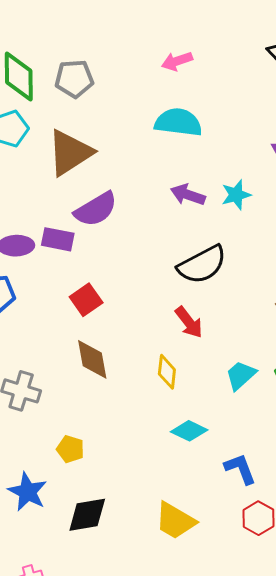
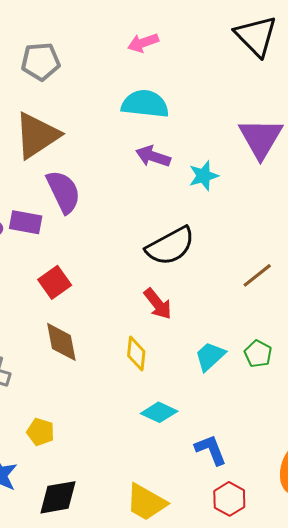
purple arrow: (188, 195) -> (153, 156), moved
purple semicircle: (96, 209) -> (63, 192), turned -84

